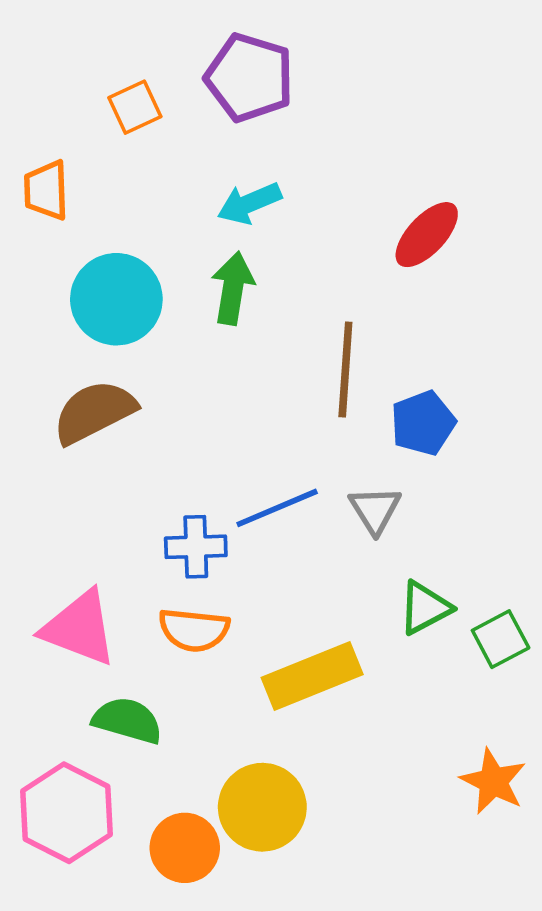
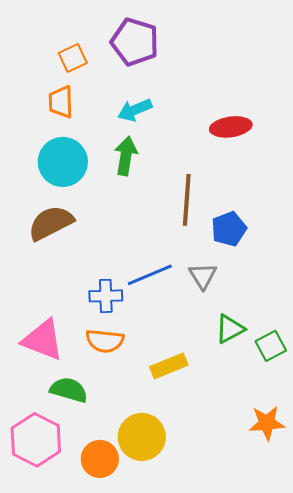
orange trapezoid: (46, 190) -> (61, 102), moved
red ellipse: (427, 235) -> (231, 127), turned 39
yellow rectangle: (312, 676) -> (169, 366), size x0.7
orange star: (493, 781) -> (267, 423), turned -30

